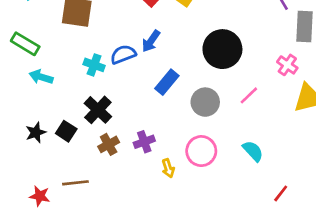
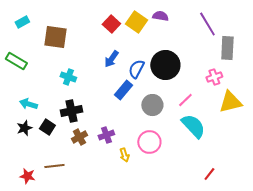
blue semicircle: (123, 54) -> (136, 69), moved, turned -42
pink cross: (287, 65) -> (214, 77), turned 35
cyan arrow: (41, 77) -> (28, 104), moved
black cross: (98, 110) -> (71, 111), turned 35
cyan semicircle: (253, 151) -> (193, 126), moved, size x1.5

